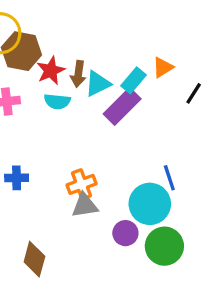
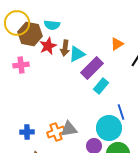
cyan rectangle: (134, 80) -> (101, 86), moved
cyan semicircle: (57, 101) -> (52, 25), moved
blue cross: (17, 178) -> (27, 132), moved
orange cross: (82, 184) -> (56, 132), moved

